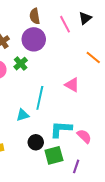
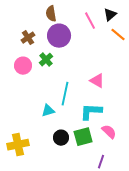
brown semicircle: (35, 16) -> (51, 14), moved
orange line: (93, 58) -> (118, 35), moved
cyan L-shape: (61, 129) -> (91, 112), moved
green square: (54, 155) -> (83, 137), moved

